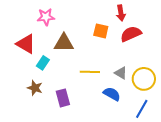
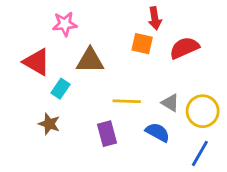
red arrow: (121, 13) -> (155, 18), moved
purple rectangle: (63, 98) -> (107, 134), moved

